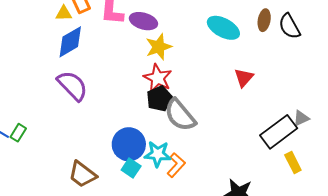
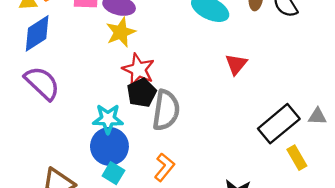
yellow star: (159, 47) -> (121, 32), moved
gray semicircle: (180, 115) -> (166, 110), turned -129
gray triangle: (301, 118) -> (317, 116), moved, turned 30
cyan star: (158, 154) -> (108, 119), moved

